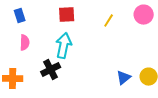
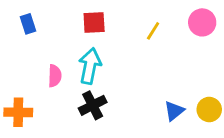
pink semicircle: (25, 43) -> (55, 76), moved
black cross: (51, 70) -> (93, 105), moved

